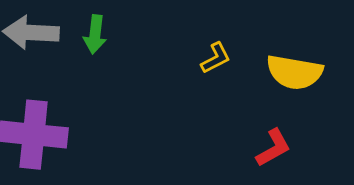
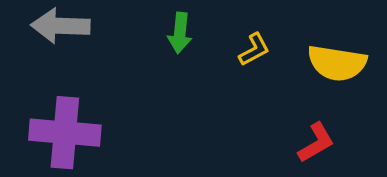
green arrow: (95, 34) -> (180, 33), moved

